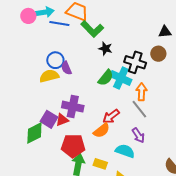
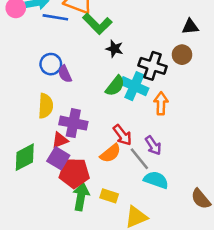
yellow semicircle: (49, 76) -> (46, 106), moved, turned 108
gray line: (139, 109) -> (139, 159), moved
red arrow: (111, 116) -> (122, 135), turned -90
purple square: (49, 119) -> (58, 158), moved
purple arrow: (138, 135) -> (153, 146), moved
cyan semicircle: (125, 151) -> (156, 180), moved

